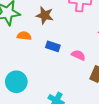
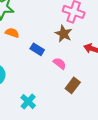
brown star: (45, 15) -> (64, 34), moved

